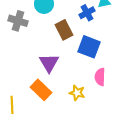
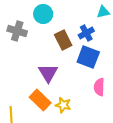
blue cross: (87, 13) -> (86, 33), moved
yellow star: (77, 93) -> (63, 105), moved

